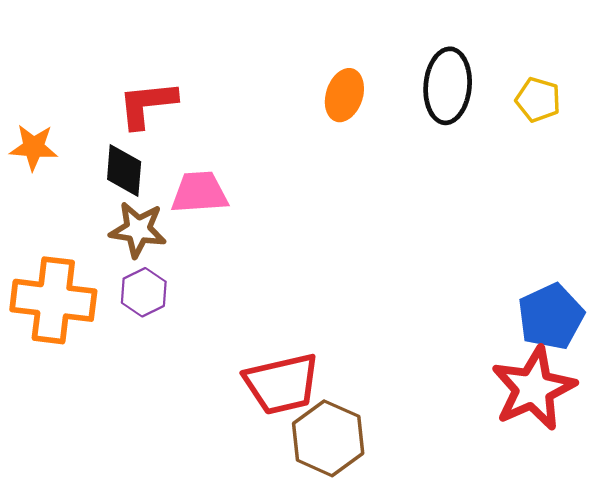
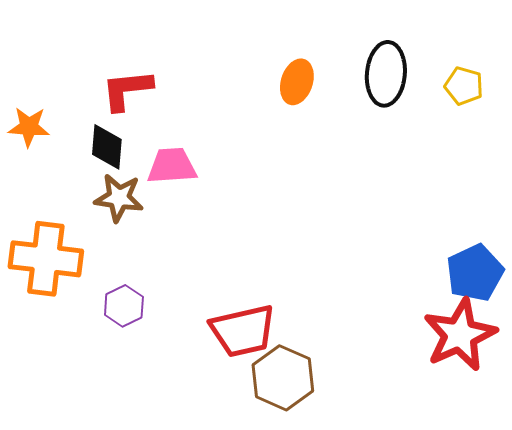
purple hexagon: (144, 292) -> (124, 306), moved

